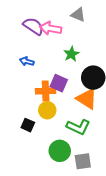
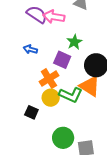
purple square: (59, 83) -> (62, 60), moved
orange cross: (46, 91) -> (49, 79), turned -30
green L-shape: (78, 127) -> (71, 95), moved

